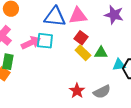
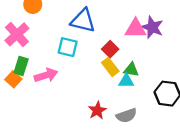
pink triangle: (78, 16) -> (135, 29), moved
pink arrow: (31, 43) -> (46, 75), moved
cyan triangle: (119, 65) -> (126, 81), moved

